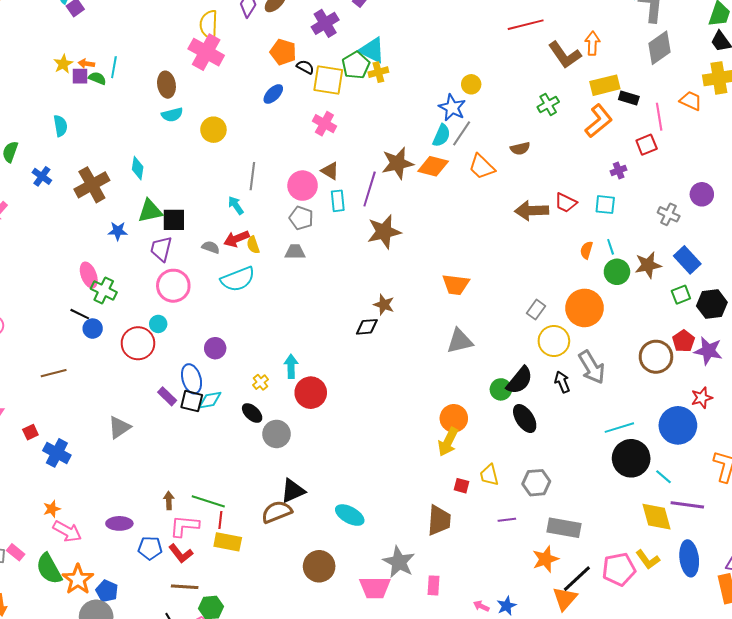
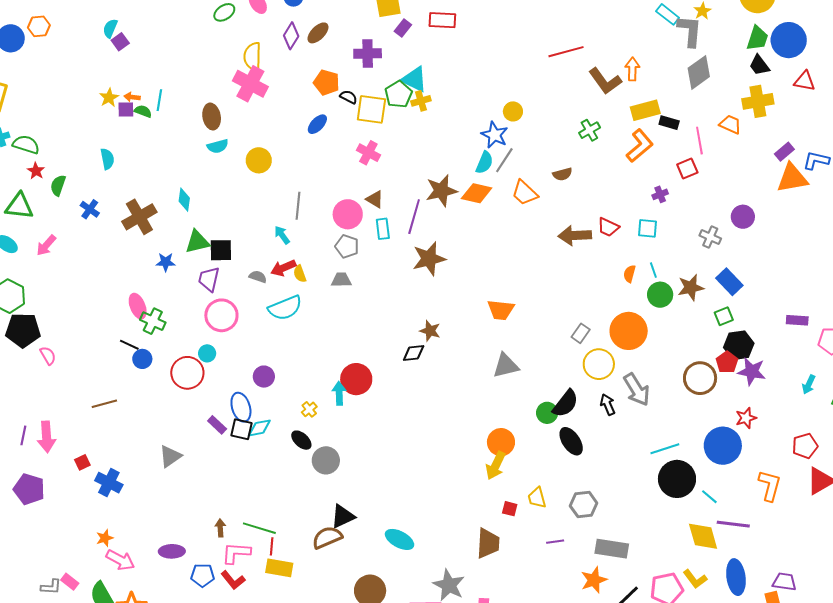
purple cross: (325, 23) -> (368, 53), turned 32
black hexagon: (712, 304) -> (739, 345), moved
red circle: (311, 393) -> (356, 379), moved

